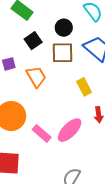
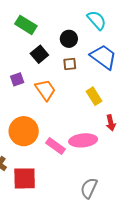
brown square: (63, 53) -> (70, 64), size x0.6
pink ellipse: (70, 130) -> (83, 140), turned 44

